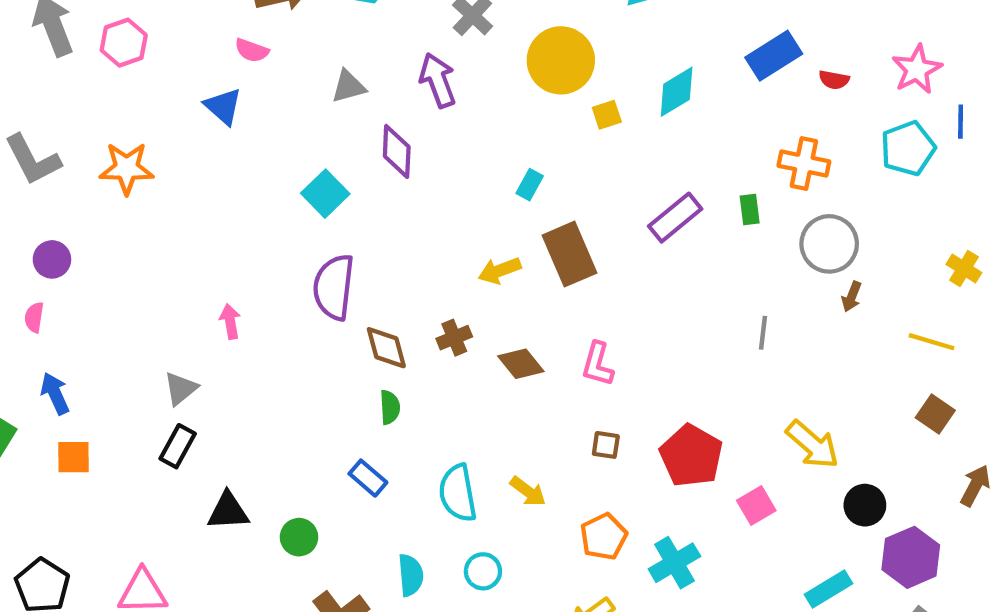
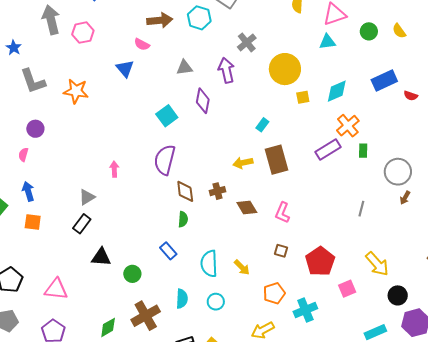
orange cross: (804, 164) -> (348, 126), moved, turned 30

